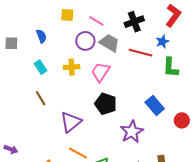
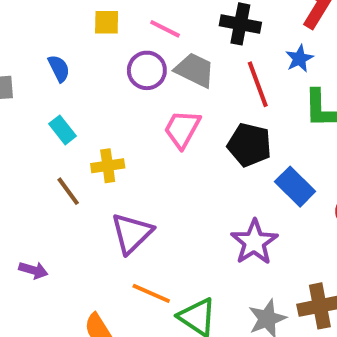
black cross: (134, 22) -> (240, 24), turned 36
red line: (140, 53) -> (258, 84), turned 60
yellow cross: (72, 67) -> (108, 166), moved
black pentagon: (106, 104) -> (249, 145), moved
purple arrow: (11, 149) -> (33, 270), moved

